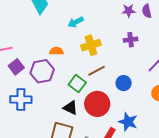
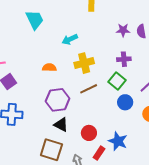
purple hexagon: (42, 71) -> (58, 100), moved
blue circle: (124, 83) -> (125, 102), moved
green square: (77, 84) -> (117, 81), moved
red circle: (97, 104) -> (89, 133), moved, size x0.6

